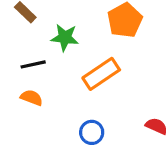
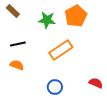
green star: (65, 38) -> (47, 20), moved

